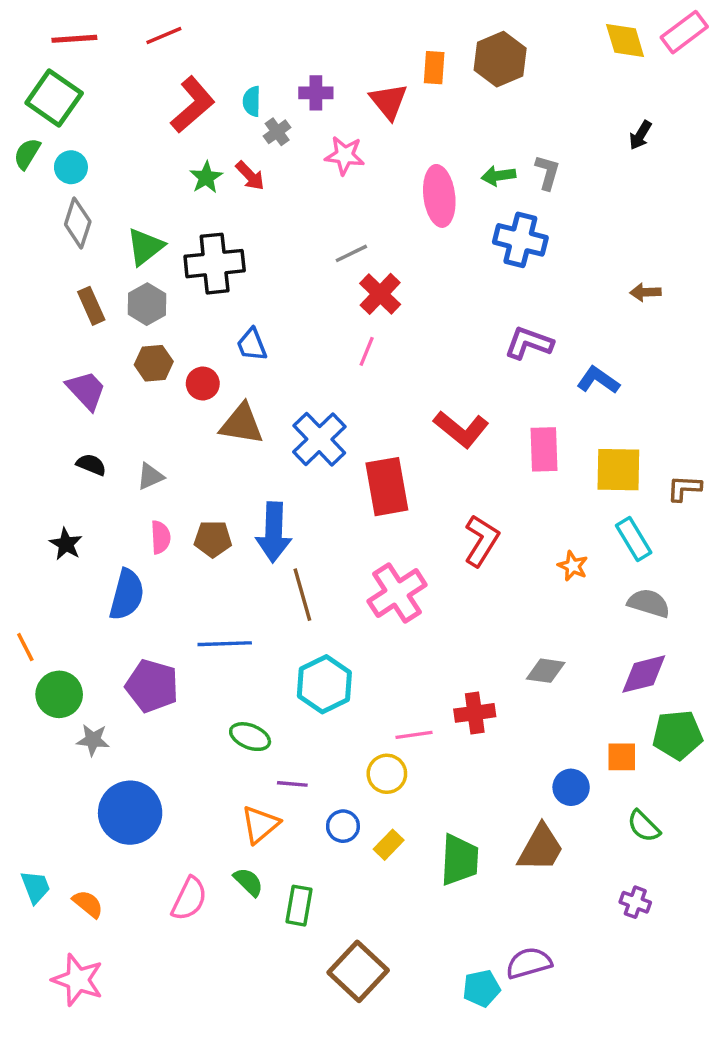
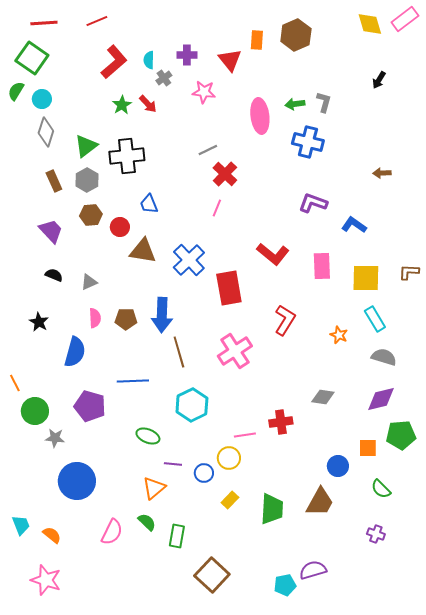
brown L-shape: (684, 488) -> (409, 272), moved
blue circle: (343, 826) -> (204, 473), moved

